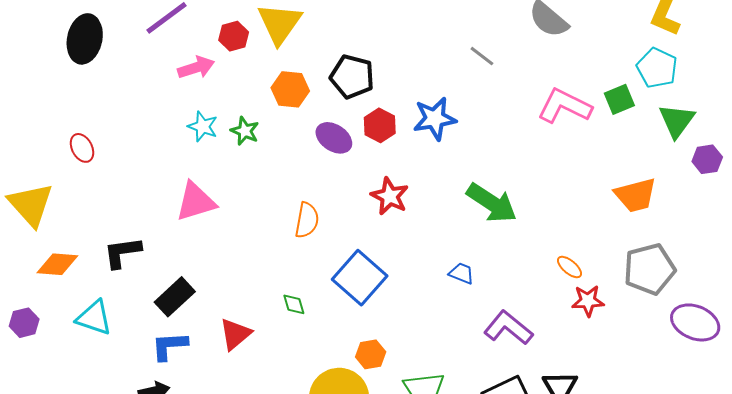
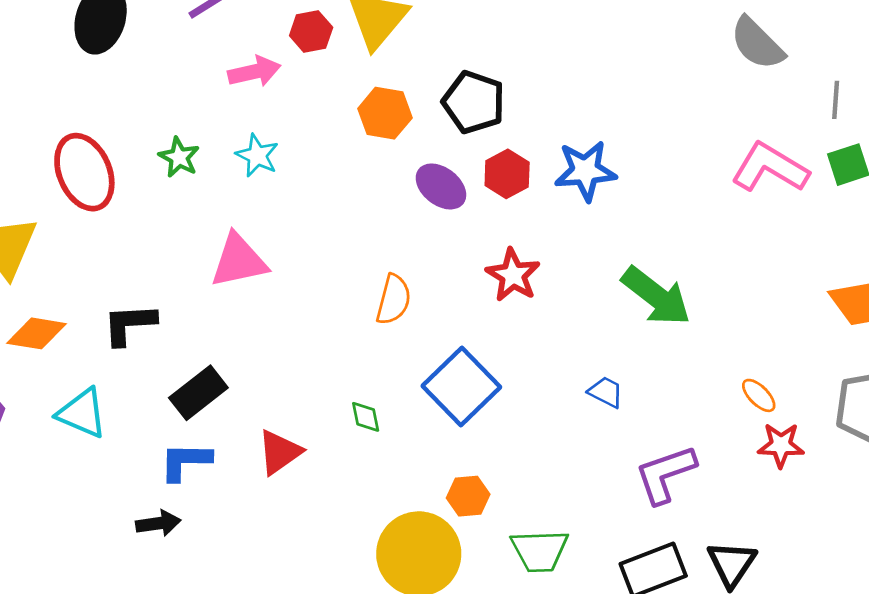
gray line: (482, 56) -> (836, 100), moved, turned 52
green star: (245, 131) -> (179, 157), moved
red ellipse: (82, 148) -> (84, 172), size x1.8
purple L-shape: (508, 328) -> (665, 474), turned -63

